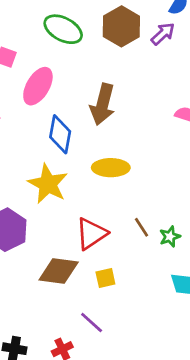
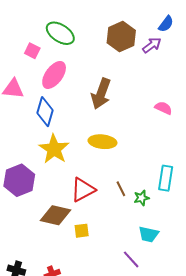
green ellipse: (63, 29) -> (60, 33), moved
blue diamond: (60, 134) -> (45, 112), moved
yellow square: (105, 278) -> (82, 231), moved
purple line: (92, 323) -> (131, 259), moved

